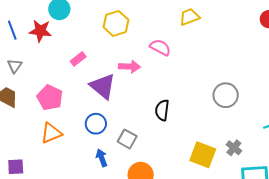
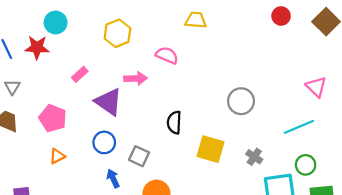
yellow trapezoid: (189, 17) -> (196, 20), turned 30
orange triangle: (51, 133) -> (57, 156), size x0.7
yellow square: (203, 155) -> (211, 149), moved

